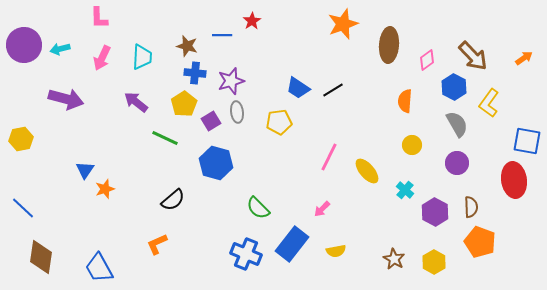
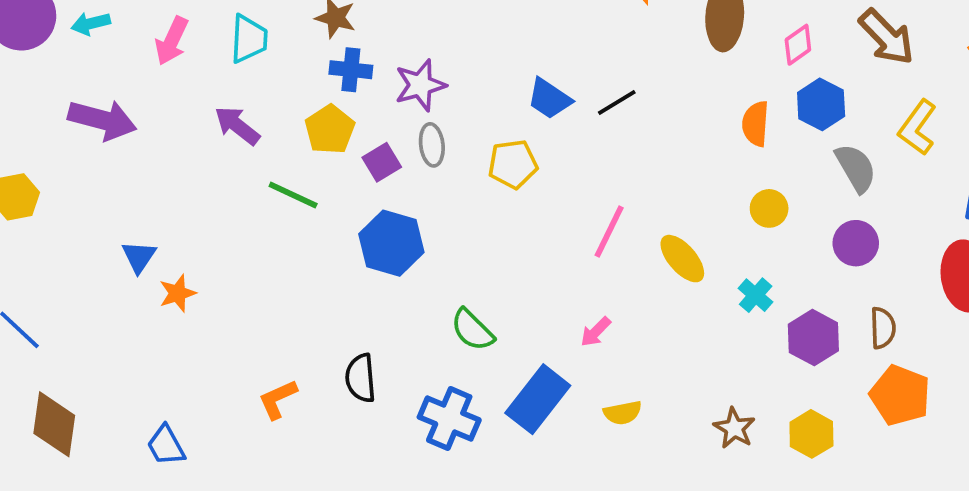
blue hexagon: (454, 87) -> (821, 104), moved
black semicircle: (173, 200) -> (361, 378), moved, turned 125
blue trapezoid: (99, 268) -> (166, 445), size x0.7

